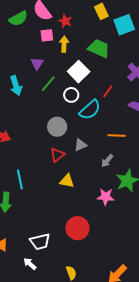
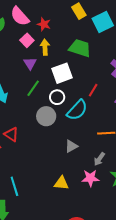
pink square: (47, 35) -> (27, 40), turned -32
purple triangle: (37, 64) -> (30, 63), moved
white square: (79, 72) -> (62, 73), turned 30
gray circle: (57, 127) -> (46, 116), moved
red triangle: (57, 155) -> (11, 134), moved, turned -42
pink star: (106, 197) -> (90, 178), moved

